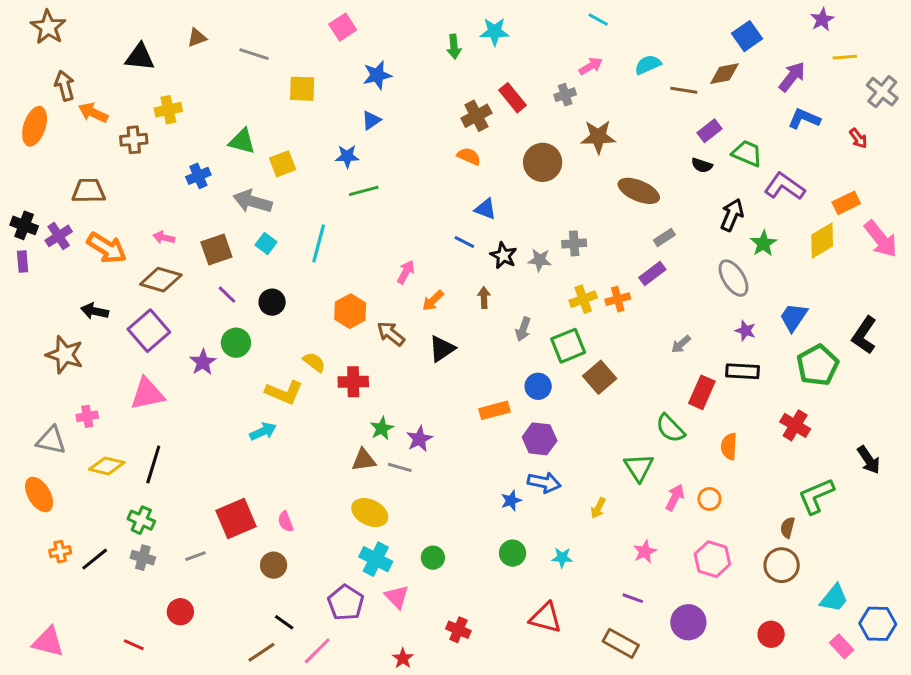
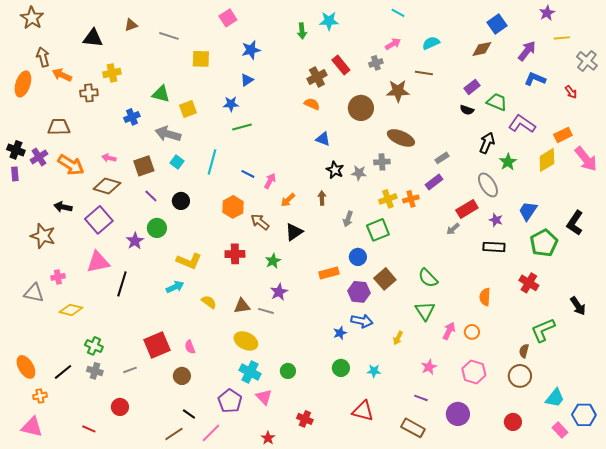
brown line: (684, 90) -> (424, 73), moved
brown ellipse: (639, 191) -> (401, 138), moved
blue line: (464, 242) -> (248, 174), moved
yellow semicircle: (314, 362) -> (209, 302), moved
brown square: (600, 377) -> (385, 279), moved
red rectangle: (702, 392) -> (467, 209), moved, turned 35
green star: (382, 428) -> (273, 261), moved
green semicircle: (670, 428) -> (428, 278), moved
black line: (153, 464) -> (122, 284), moved
orange ellipse: (39, 494) -> (26, 367), moved
orange cross: (60, 552) -> (40, 396), moved

